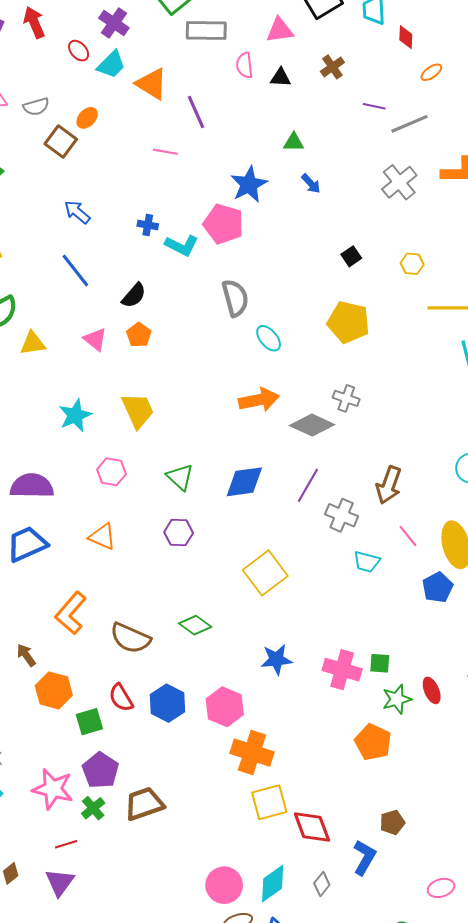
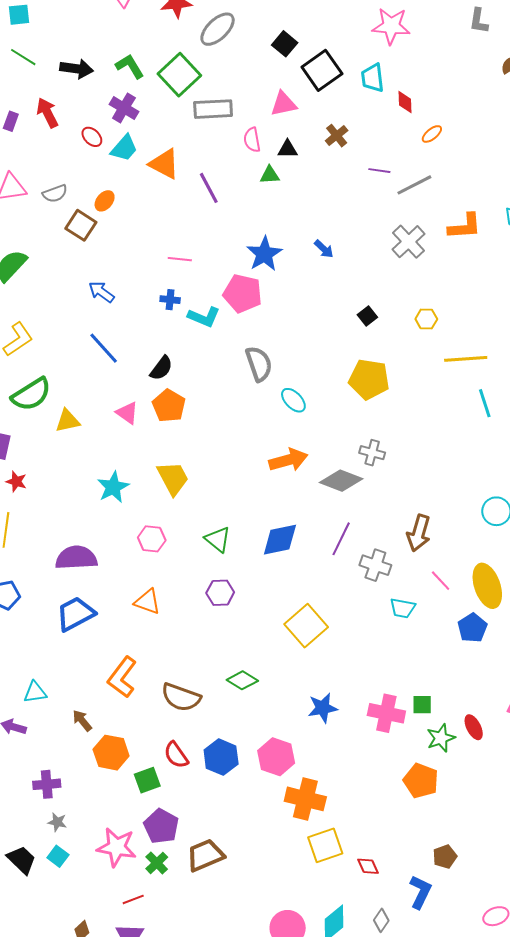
green triangle: (294, 142) -> (270, 175), moved
pink line: (165, 152) -> (180, 259), moved
orange pentagon: (139, 335) -> (169, 406), size x1.4
red diamond: (312, 827) -> (368, 866), size x0.6

